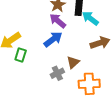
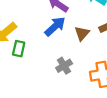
brown triangle: (73, 62) -> (82, 33), moved

